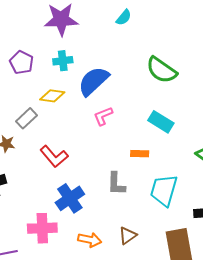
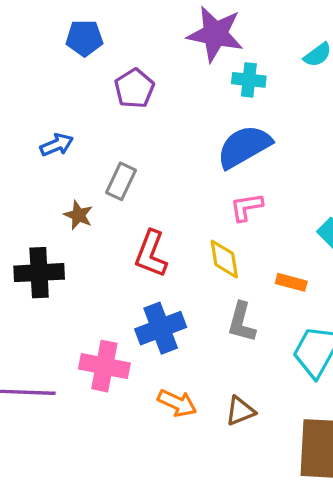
cyan cross: (63, 61) -> (249, 80), moved
yellow diamond: (52, 96) -> (224, 259), moved, turned 60
gray rectangle: (27, 118) -> (121, 181), turned -35
red L-shape: (54, 156) -> (151, 254), turned 48

